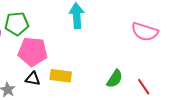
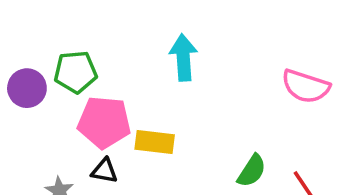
yellow rectangle: (61, 76) -> (155, 142), moved

